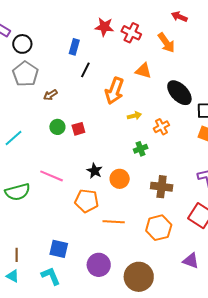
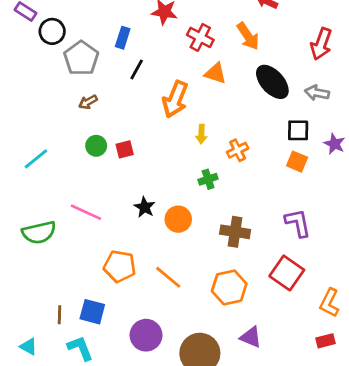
red cross: (131, 33) -> (200, 37), moved
gray pentagon: (25, 74) -> (81, 58), moved
black ellipse: (179, 93) -> (272, 82), moved
yellow arrow: (134, 116) -> (201, 134), turned 104
orange pentagon: (87, 201) -> (120, 266), moved
orange line: (114, 222) -> (168, 277), turned 35
brown line: (17, 255) -> (60, 315), moved
purple triangle: (191, 261) -> (251, 337), moved

